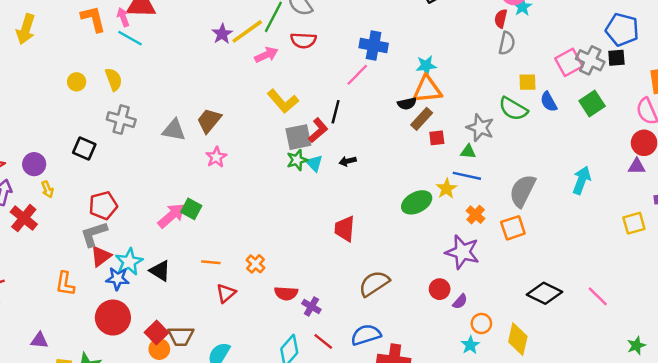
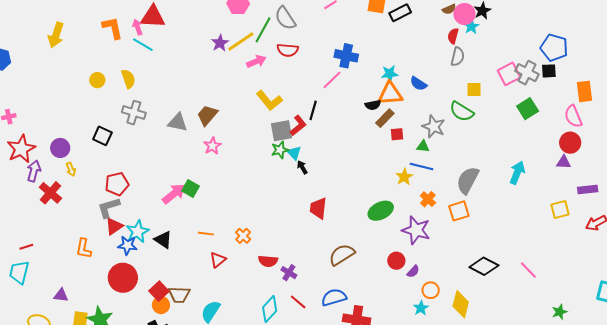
blue semicircle: (549, 102) -> (418, 84), moved, turned -30
black arrow: (348, 161) -> (302, 167), moved, turned 72
green ellipse: (417, 202) -> (381, 211), moved

